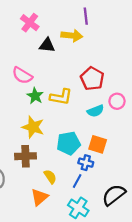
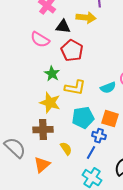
pink semicircle: (22, 75) -> (40, 40), moved
red pentagon: (92, 79) -> (72, 51), moved
yellow L-shape: (61, 97) -> (75, 88), moved
orange triangle: (39, 197) -> (42, 165), moved

